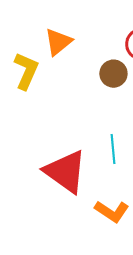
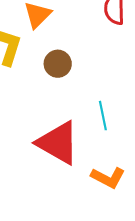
brown circle: (113, 74) -> (58, 64), moved

